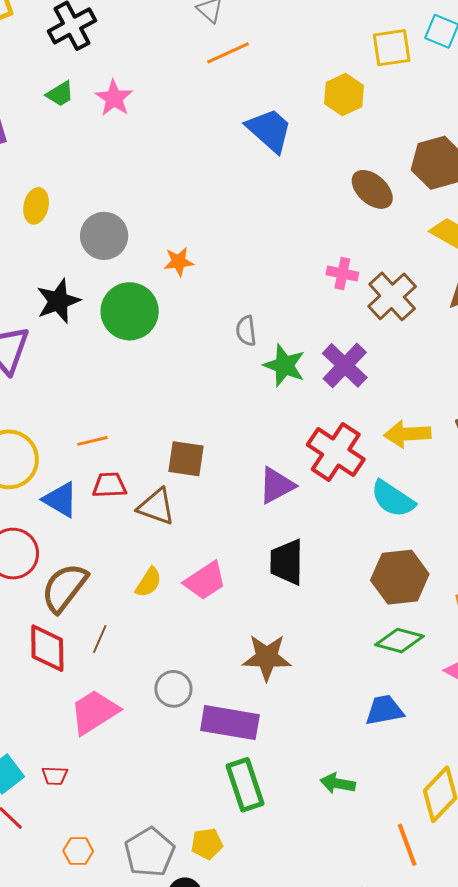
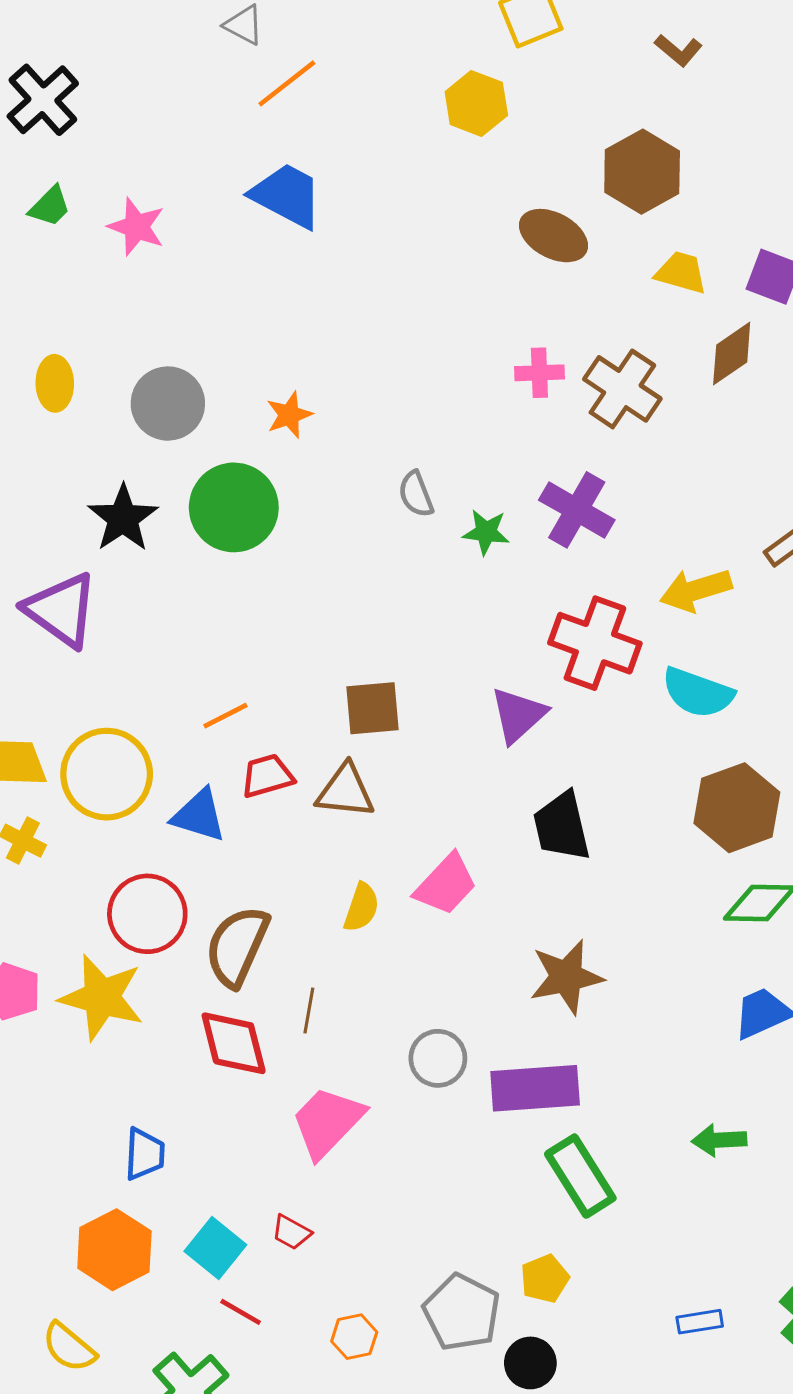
pink star: (114, 98) -> (137, 227), moved
blue trapezoid: (269, 130) -> (287, 196), moved
green star: (284, 365) -> (486, 532), size x0.7
red trapezoid: (55, 776) -> (291, 1232), turned 40

